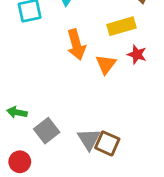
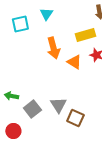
orange triangle: (106, 64) -> (74, 62), turned -35
gray triangle: (89, 139) -> (58, 105), moved

